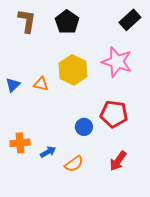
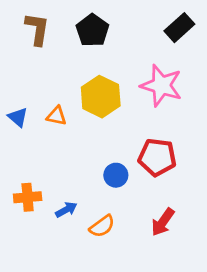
blue triangle: (13, 85) -> (18, 117), turned -35

